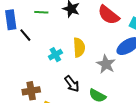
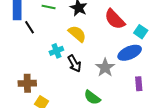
yellow semicircle: (79, 47) -> (77, 34), moved, turned -54
black arrow: (72, 84) -> (74, 64), moved

